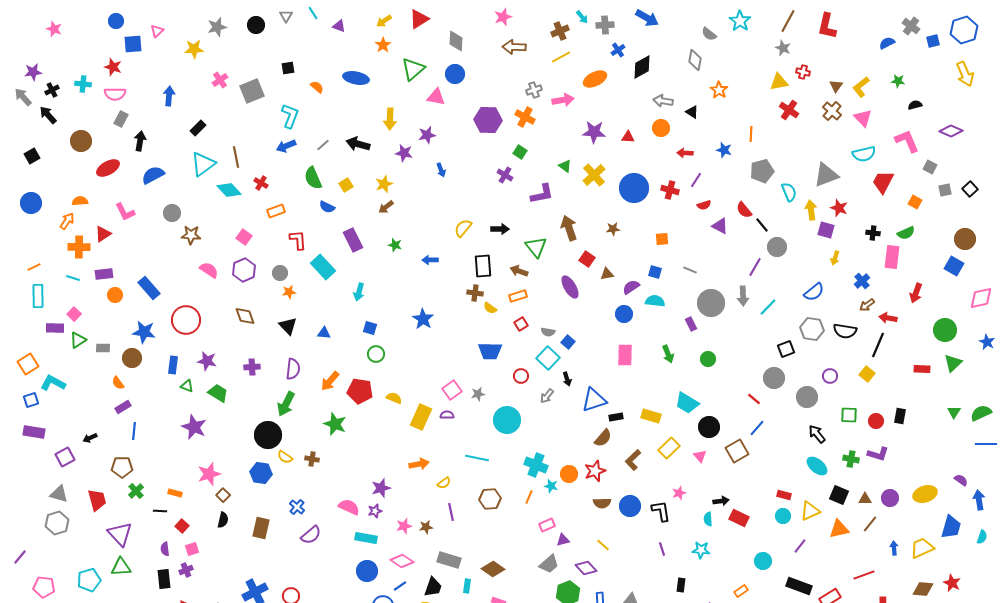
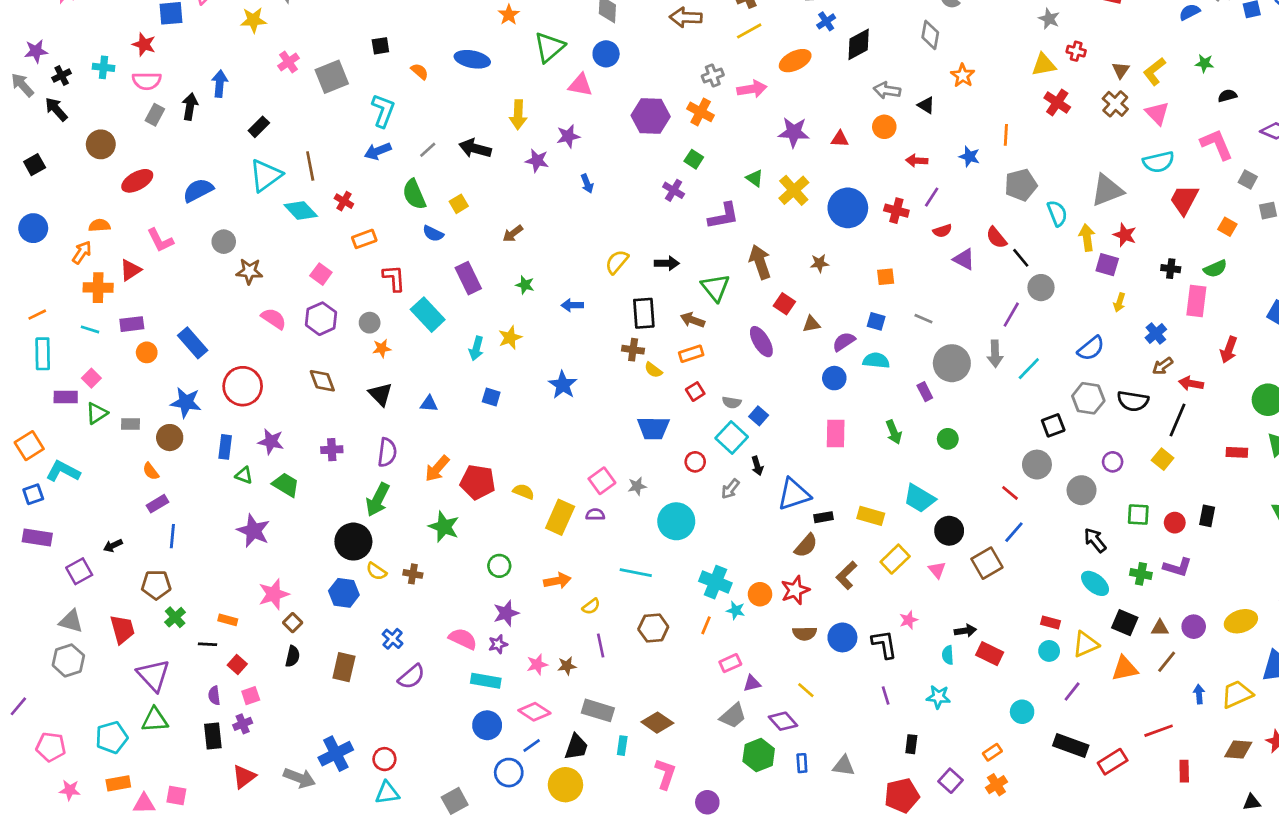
black arrow: (140, 141) -> (190, 107), moved
yellow star: (384, 184) -> (510, 338), moved
green circle: (376, 354) -> (499, 566), moved

